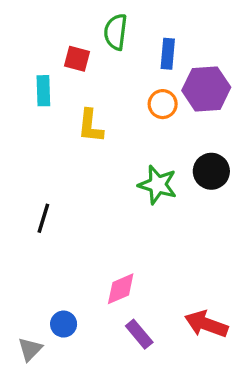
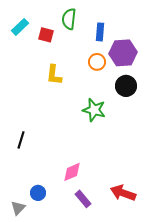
cyan rectangle: (43, 91) -> (20, 27), moved, turned 48
black circle: (211, 171) -> (126, 86), moved
black line: (43, 218) -> (21, 140), moved

